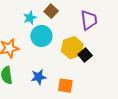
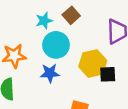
black square: (85, 55) -> (108, 74), turned 32
blue star: (39, 77) -> (50, 73), moved

